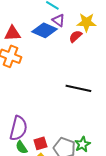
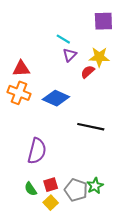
purple triangle: (58, 20) -> (70, 55), turned 40
blue diamond: (44, 30) -> (56, 98), moved
purple semicircle: (18, 128) -> (37, 151), moved

